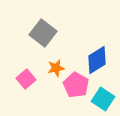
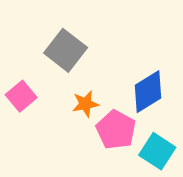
pink square: (26, 79) -> (21, 96), moved

